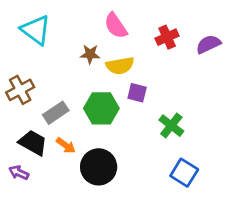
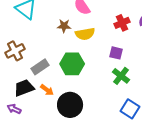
red cross: (167, 37) -> (122, 23), moved
purple square: (137, 93) -> (116, 53), moved
black trapezoid: (33, 143) -> (24, 88), turned -50

